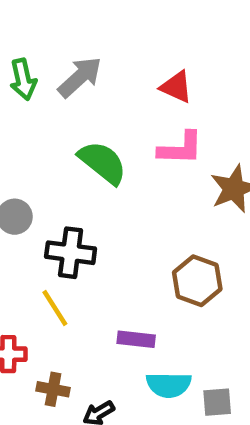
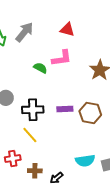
pink L-shape: (181, 148) -> (62, 58), moved
green semicircle: (103, 163) -> (40, 68), size x0.6
purple rectangle: (136, 339) -> (65, 109), moved

